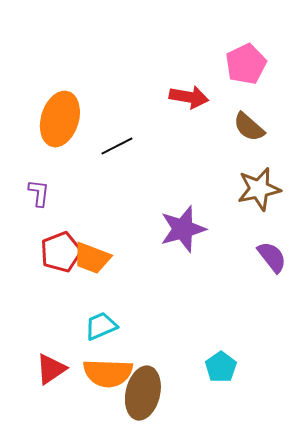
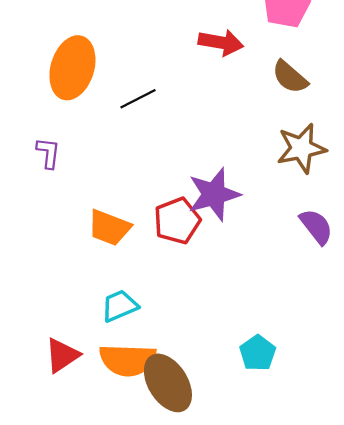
red pentagon: (61, 252) -> (177, 221), moved
brown ellipse: (143, 393) -> (168, 383), turned -45

